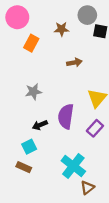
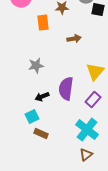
orange rectangle: (31, 43) -> (43, 23), moved, turned -35
cyan cross: (73, 166) -> (87, 130), moved
brown rectangle: (24, 167) -> (41, 134), moved

